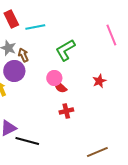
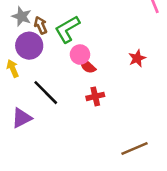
green L-shape: (65, 50) -> (67, 29), moved
black line: (27, 141) -> (46, 93), moved, turned 30

